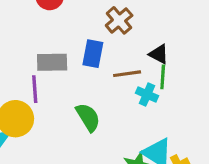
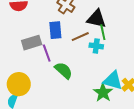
black triangle: (159, 54) -> (96, 19), size x1.5
purple line: (35, 89) -> (47, 53), moved

